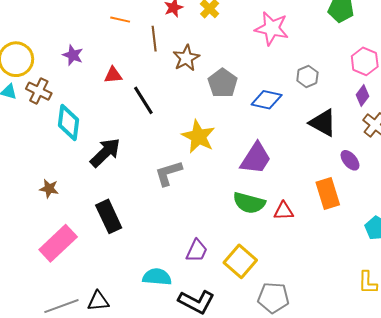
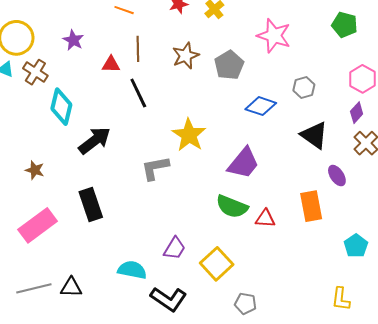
brown line: (154, 39) -> (138, 49), moved
gray pentagon: (223, 83) -> (229, 65), moved
gray pentagon: (273, 298) -> (245, 303), size x0.7

